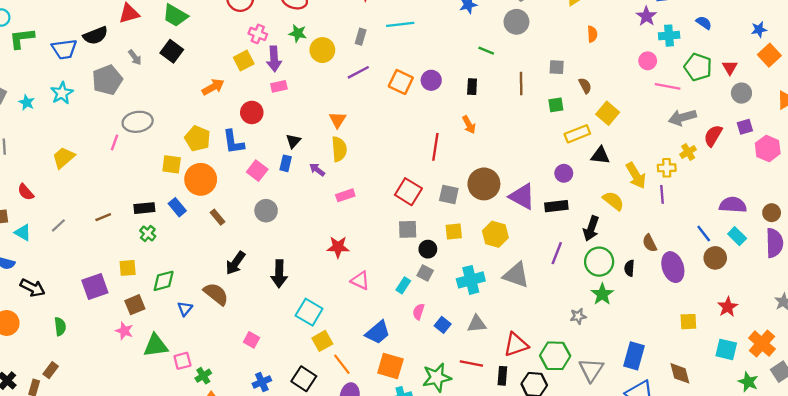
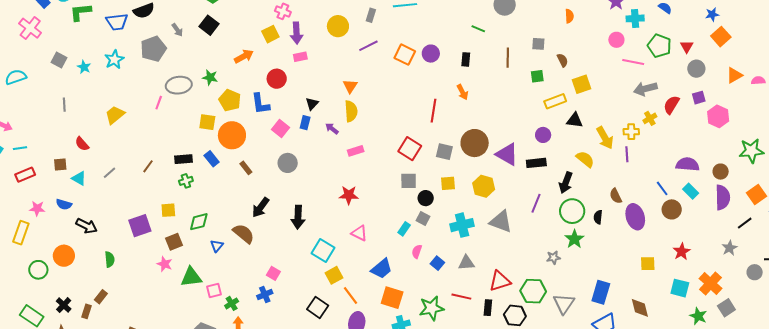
green star: (298, 33) -> (210, 77), moved
yellow square: (608, 113) -> (581, 84), turned 30
brown line: (103, 217) -> (148, 166), turned -32
green cross: (148, 233) -> (186, 181), turned 32
pink triangle: (360, 281) -> (359, 233), moved
blue cross: (262, 382) -> (265, 295), moved

